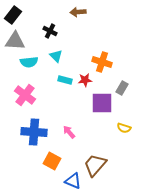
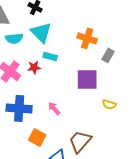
cyan triangle: (56, 56) -> (41, 32), size x1.6
red star: (85, 80) -> (34, 67), moved
gray rectangle: (122, 88) -> (108, 55), moved

